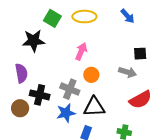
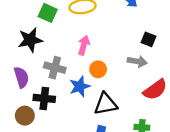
black square: (140, 54) -> (148, 39), turned 32
gray cross: (70, 89) -> (55, 68), moved
blue star: (66, 113) -> (80, 86), moved

